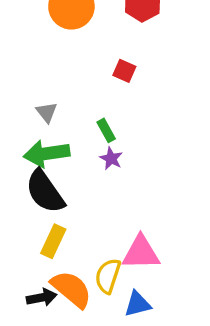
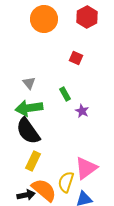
purple star: (111, 159) -> (82, 111), moved
pink triangle: (141, 253) -> (86, 168), turned -35

